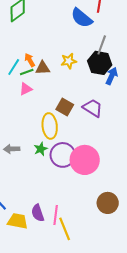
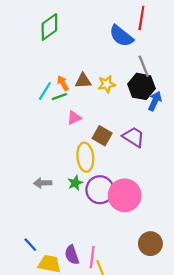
gray line: (102, 45) -> (144, 66), turned -42
brown triangle: (43, 68) -> (83, 81), moved
pink triangle: (26, 89) -> (74, 118), moved

